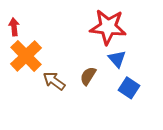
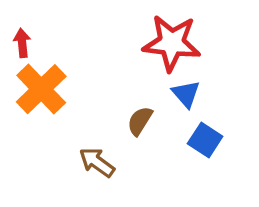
brown arrow: (54, 81) -> (97, 162), moved

